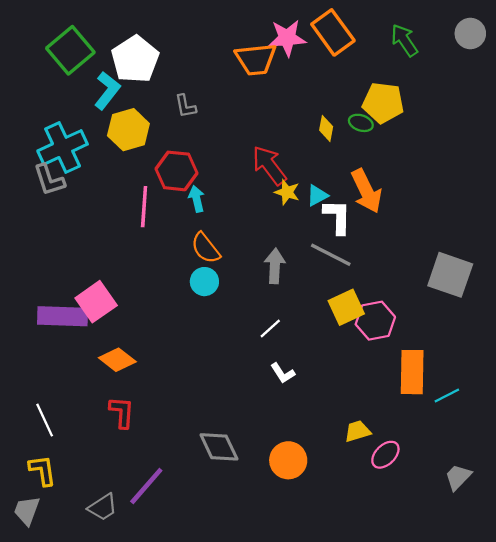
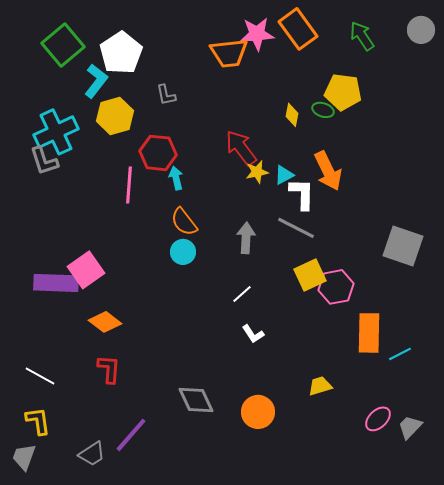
yellow star: (287, 192) -> (257, 172), turned -30
white line: (45, 420) -> (40, 376), turned -36
pink ellipse: (385, 455) -> (378, 419), moved

